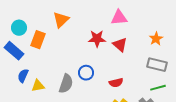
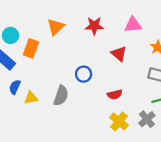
pink triangle: (119, 18) -> (133, 25), moved
red star: (97, 39) -> (94, 26), moved
blue circle: (86, 73) -> (84, 74), moved

